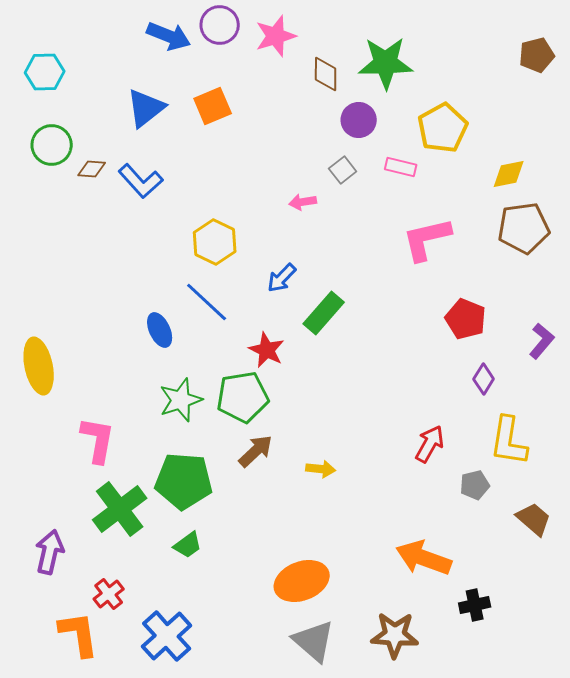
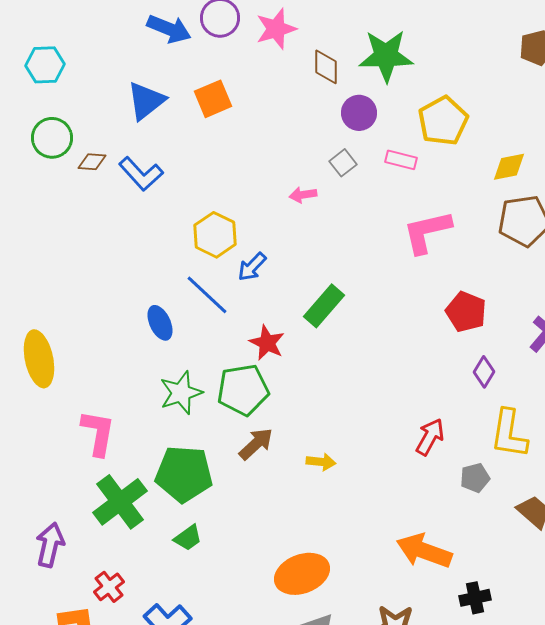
blue arrow: (282, 278) -> (252, 267), moved

